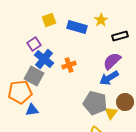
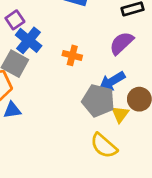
orange cross: (69, 65) -> (72, 55), moved, turned 32
blue arrow: (109, 78) -> (112, 81), moved

